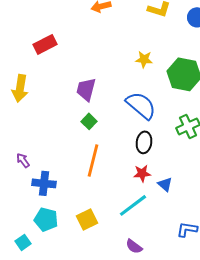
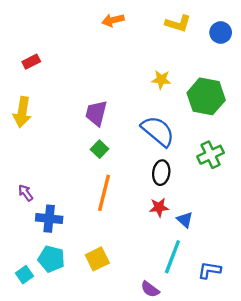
red rectangle: (45, 44) -> (31, 62), moved, size x0.7
cyan line: (133, 205) -> (172, 257), moved, turned -32
cyan square: (23, 242) -> (24, 275), moved

